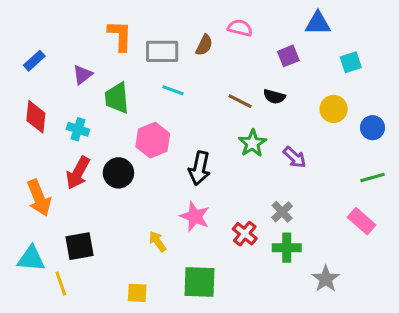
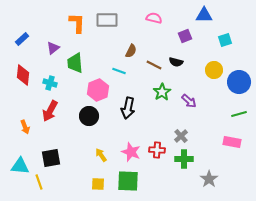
brown semicircle: (204, 45) -> (131, 51), moved
gray rectangle: (162, 51) -> (107, 20), moved
cyan line: (173, 90) -> (119, 71), moved
blue circle: (373, 128) -> (239, 82), size x1.5
black circle: (118, 173) -> (89, 116), moved
orange arrow: (39, 198) -> (25, 127), size x0.6
pink star: (195, 217) -> (131, 152), moved
pink rectangle: (362, 221) -> (232, 142), turned -30
red cross: (245, 234) -> (157, 150), turned -35
yellow square: (137, 293) -> (98, 184), moved

